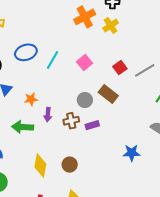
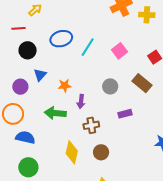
yellow cross: (111, 26) -> (147, 15), turned 35
gray circle: (85, 100) -> (110, 86), moved
brown cross: (71, 121) -> (91, 125), moved

